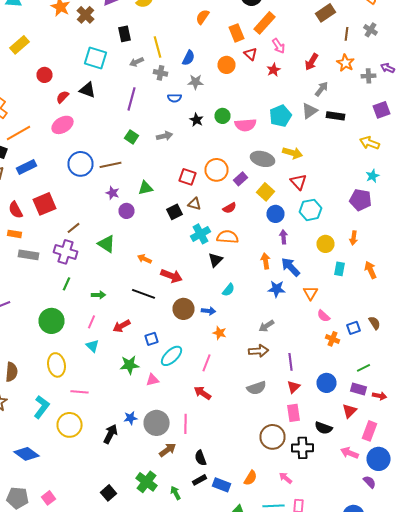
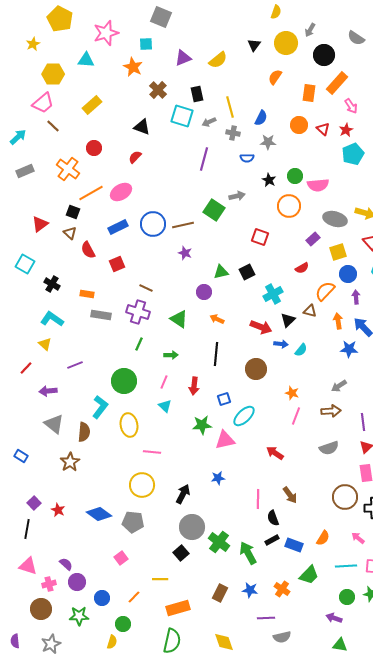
brown cross: (86, 15) -> (158, 90), moved
orange rectangle: (236, 33) -> (309, 93), turned 30
red triangle: (250, 54) -> (323, 129), moved
cyan square: (96, 58) -> (182, 116), moved
red circle: (44, 75) -> (94, 148), moved
black triangle: (88, 90) -> (142, 127), moved
cyan pentagon: (280, 116) -> (353, 154), moved
pink ellipse: (62, 125) -> (121, 192), moved
green square: (132, 137) -> (214, 210), moved, size x1.5
blue rectangle: (26, 167) -> (118, 227), moved
orange circle: (216, 170) -> (289, 206), moved
green triangle: (146, 188) -> (221, 272), moved
yellow square: (266, 192) -> (338, 252), turned 30
red square: (44, 204) -> (117, 264), size x0.7
brown triangle: (194, 204) -> (310, 311), moved
red semicircle: (16, 210) -> (88, 250), moved
purple circle: (126, 211) -> (204, 292), moved
brown line: (74, 228) -> (146, 288), turned 64
orange semicircle: (228, 237) -> (325, 291), moved, turned -50
green triangle: (106, 244) -> (179, 319), moved
red arrow: (172, 276) -> (261, 327), moved
black line: (144, 294) -> (216, 354), turned 75
blue arrow: (208, 311) -> (281, 344), moved
red arrow: (122, 326) -> (194, 386), turned -54
pink line: (206, 363) -> (296, 416), moved
pink triangle: (152, 380) -> (225, 440), size x1.5
cyan L-shape: (42, 407) -> (100, 407), moved
blue star: (130, 418) -> (218, 478), moved
gray circle: (156, 423) -> (192, 527), moved
pink line: (186, 424) -> (258, 499), moved
brown arrow: (168, 450) -> (290, 495), moved, turned 90
green arrow: (176, 493) -> (248, 553), size x1.6
gray pentagon: (18, 498) -> (133, 522), moved

